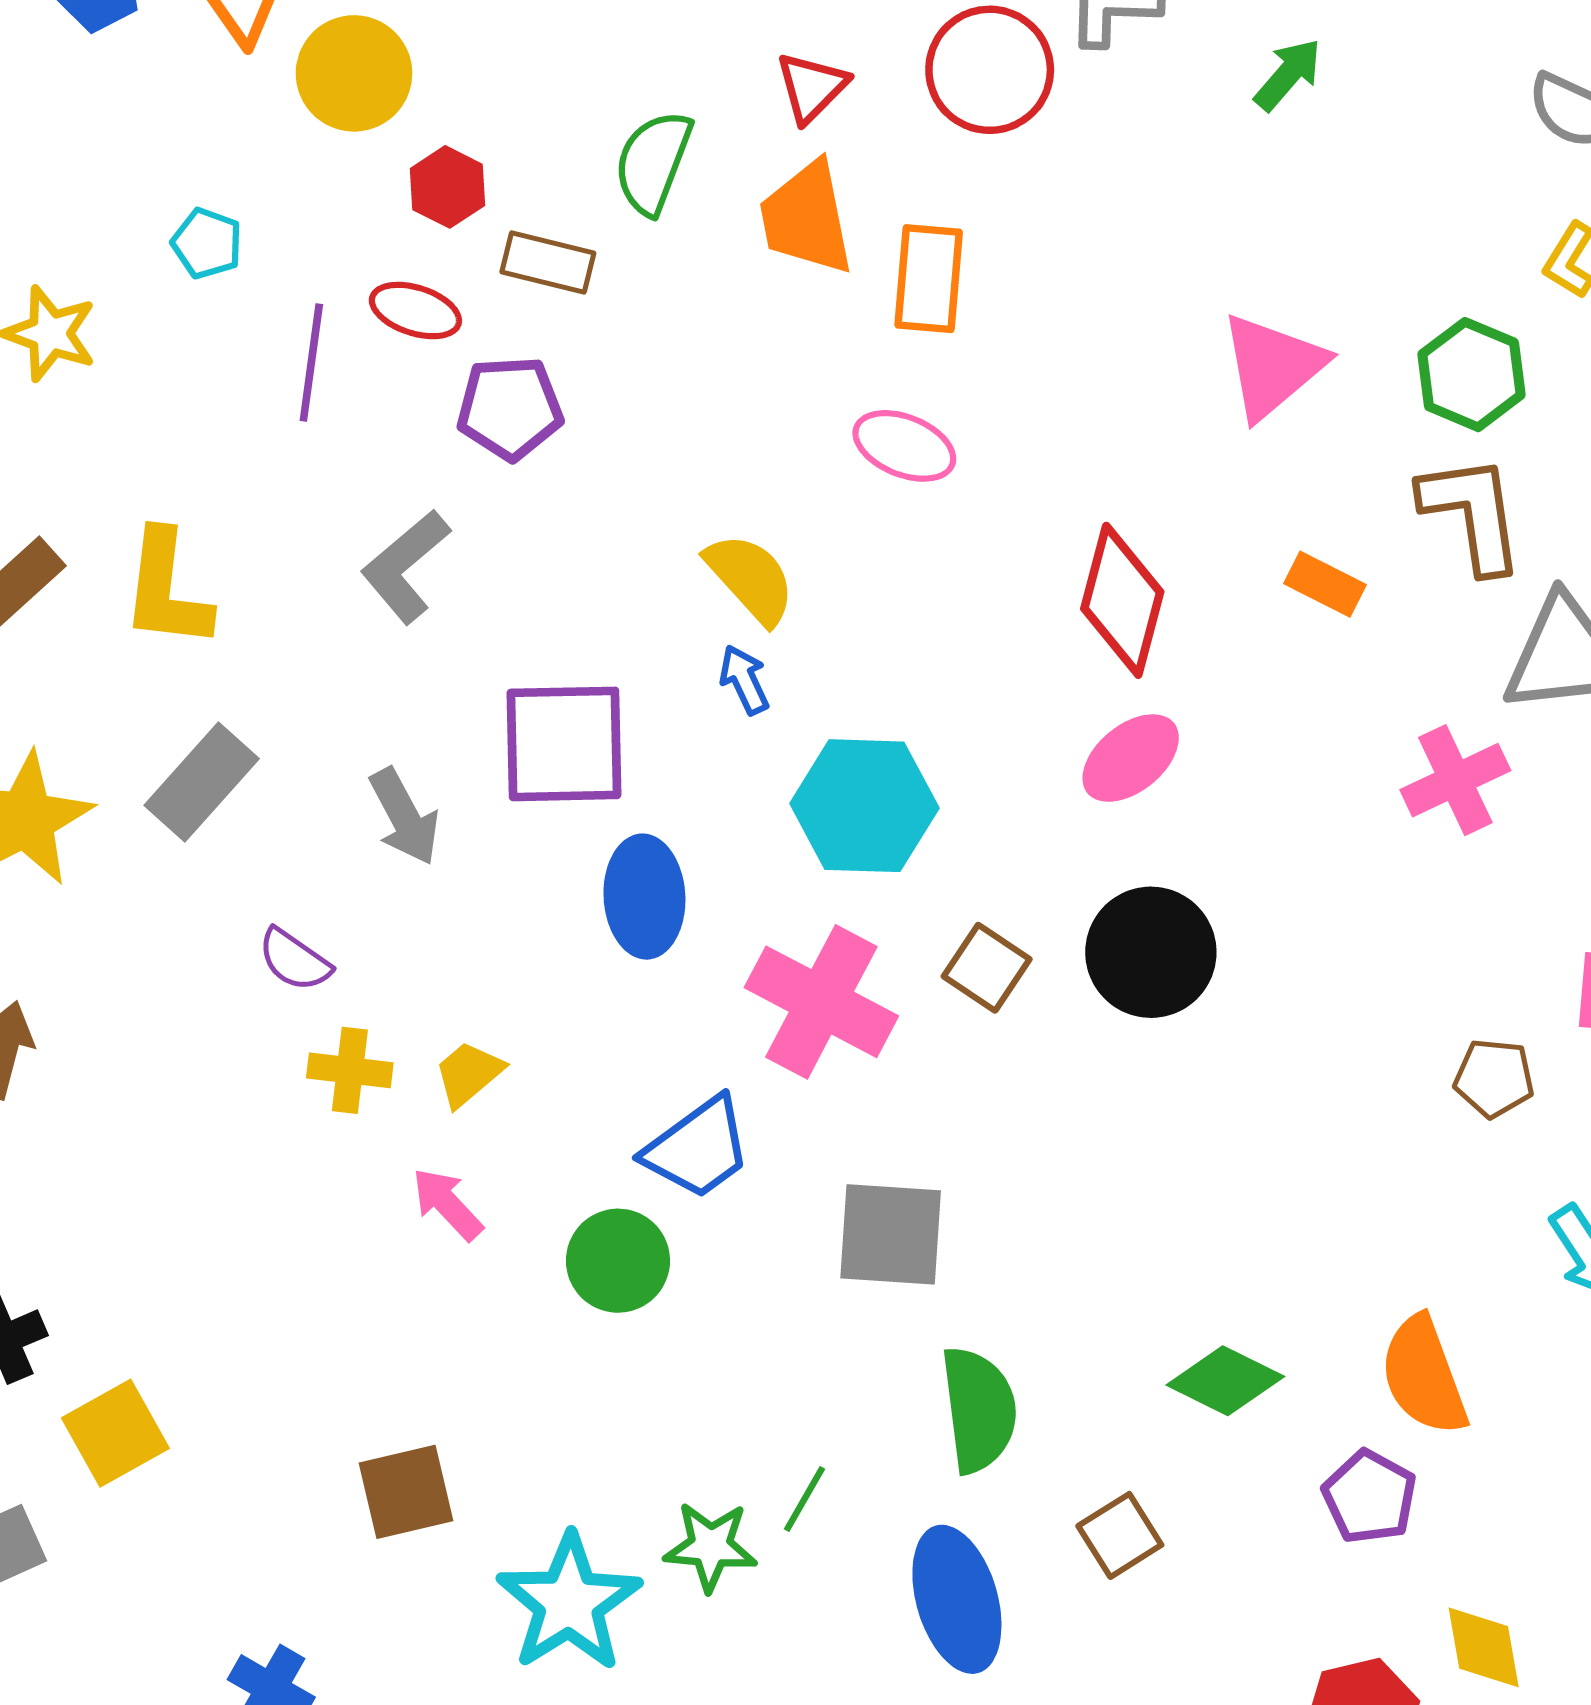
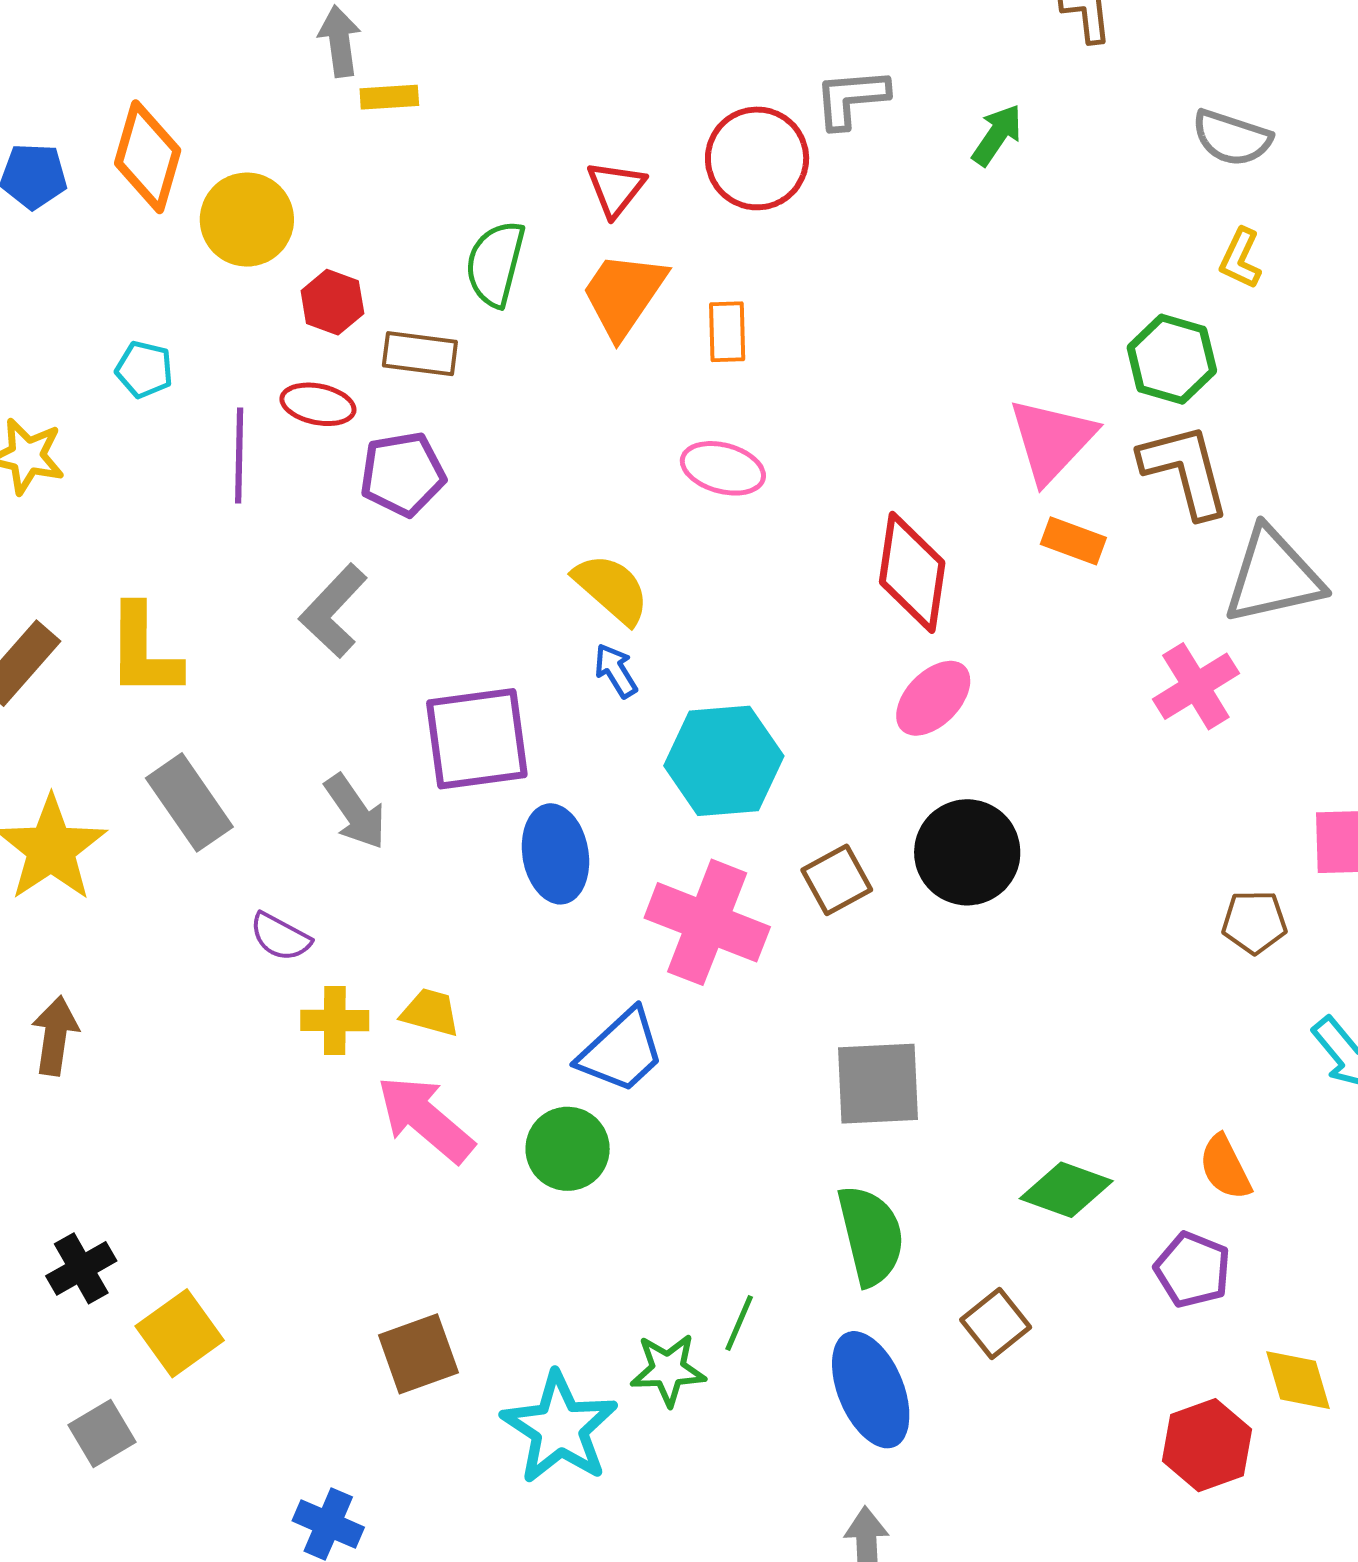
orange trapezoid: (806, 218) -> (624, 294), turned 52
orange rectangle: (929, 279) -> (727, 332), size x0.7
pink triangle: (1272, 366) -> (1052, 440), moved
gray rectangle: (202, 782) -> (189, 802), turned -70
brown square: (987, 968) -> (837, 880), turned 34
yellow trapezoid: (469, 1074) -> (430, 1012), turned 62
pink arrow: (447, 1204) -> (425, 1119), size x1.6
gray square: (891, 1234) -> (878, 1084), moved
orange semicircle: (1424, 1376) -> (1225, 1167), size x0.7

